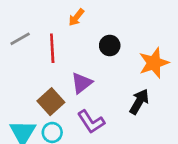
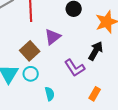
purple L-shape: (91, 122) -> (75, 68), moved

